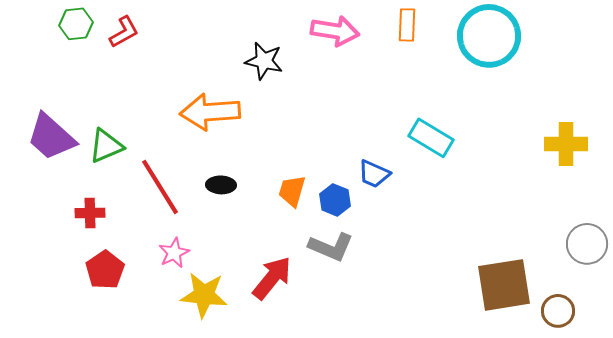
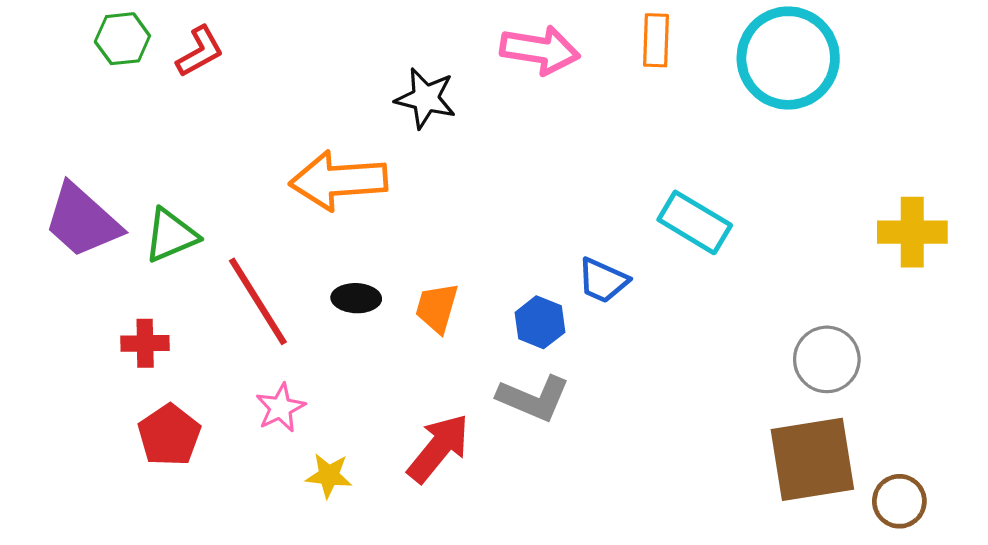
orange trapezoid: (292, 191) -> (437, 308), moved
gray circle: (587, 244) -> (827, 359), moved
yellow star: (204, 295) -> (329, 475), size x0.6

